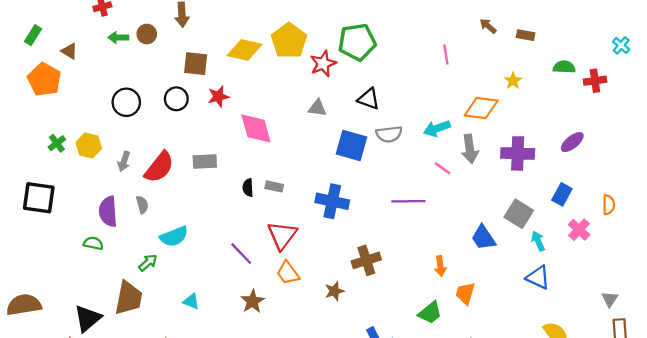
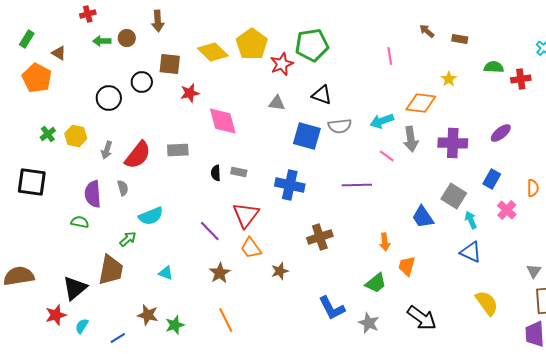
yellow diamond: (245, 50) -> (213, 52), turned 32
black circle: (176, 99) -> (142, 82), moved
brown star: (334, 291) -> (280, 271), moved

